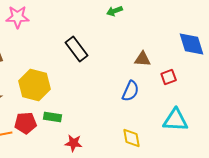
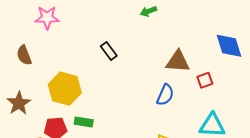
black rectangle: (77, 49) -> (109, 51), size x0.7
brown triangle: (143, 59) -> (178, 61), size x1.4

